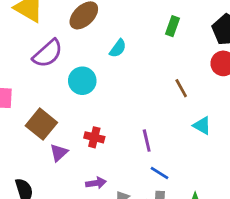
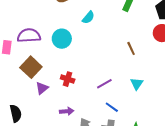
purple semicircle: (48, 53) -> (29, 35), moved, turned -145
cyan triangle: (202, 126) -> (137, 84), moved, turned 32
purple line: (147, 141) -> (104, 84), turned 70

